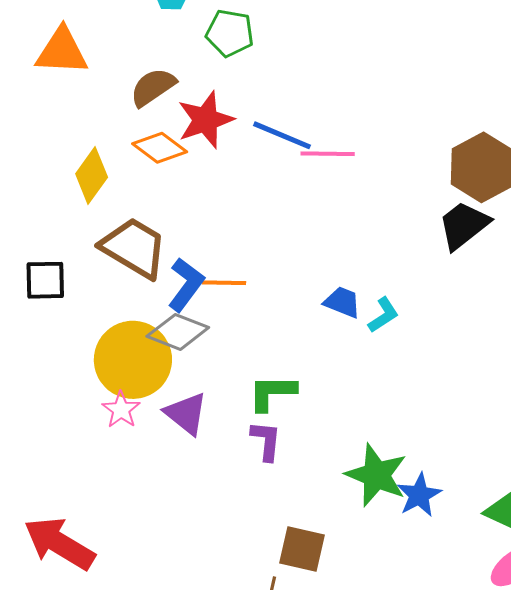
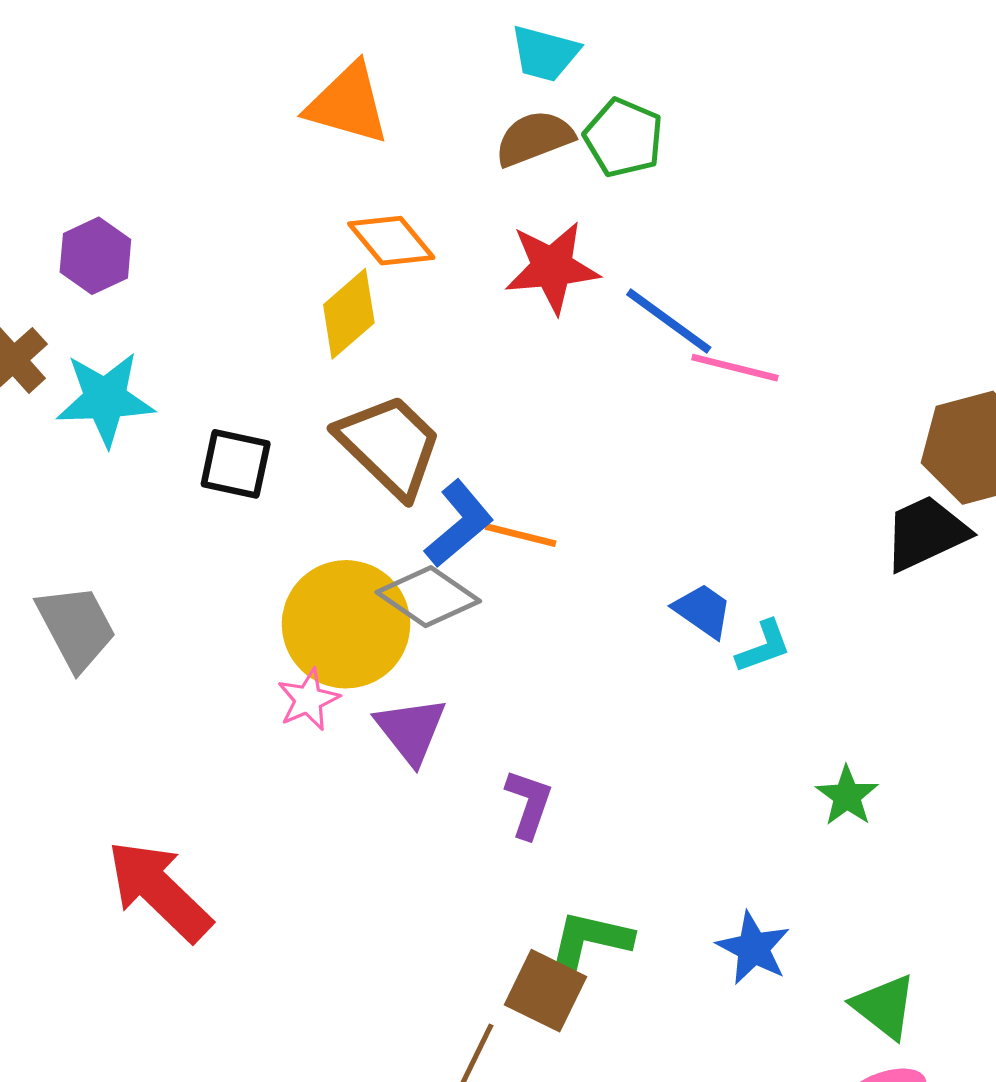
brown semicircle: (153, 87) -> (534, 138), moved
orange diamond: (160, 148) -> (391, 241), moved
green L-shape: (272, 393) -> (591, 939), moved
green star: (376, 475) -> (847, 796), moved, size x0.6
blue star: (419, 495) -> (753, 948), turned -30

